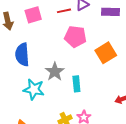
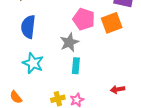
orange square: (106, 53) -> (112, 23), moved
gray star: (55, 72) -> (69, 42), moved

